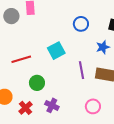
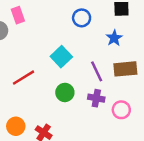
green circle: (37, 83) -> (65, 92), moved
purple cross: (52, 105) -> (96, 98), moved

